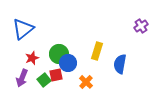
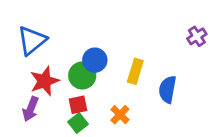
red star: (32, 58) -> (45, 81), size x1.5
blue circle: (68, 63) -> (95, 60), moved
green square: (44, 80) -> (78, 123), moved

